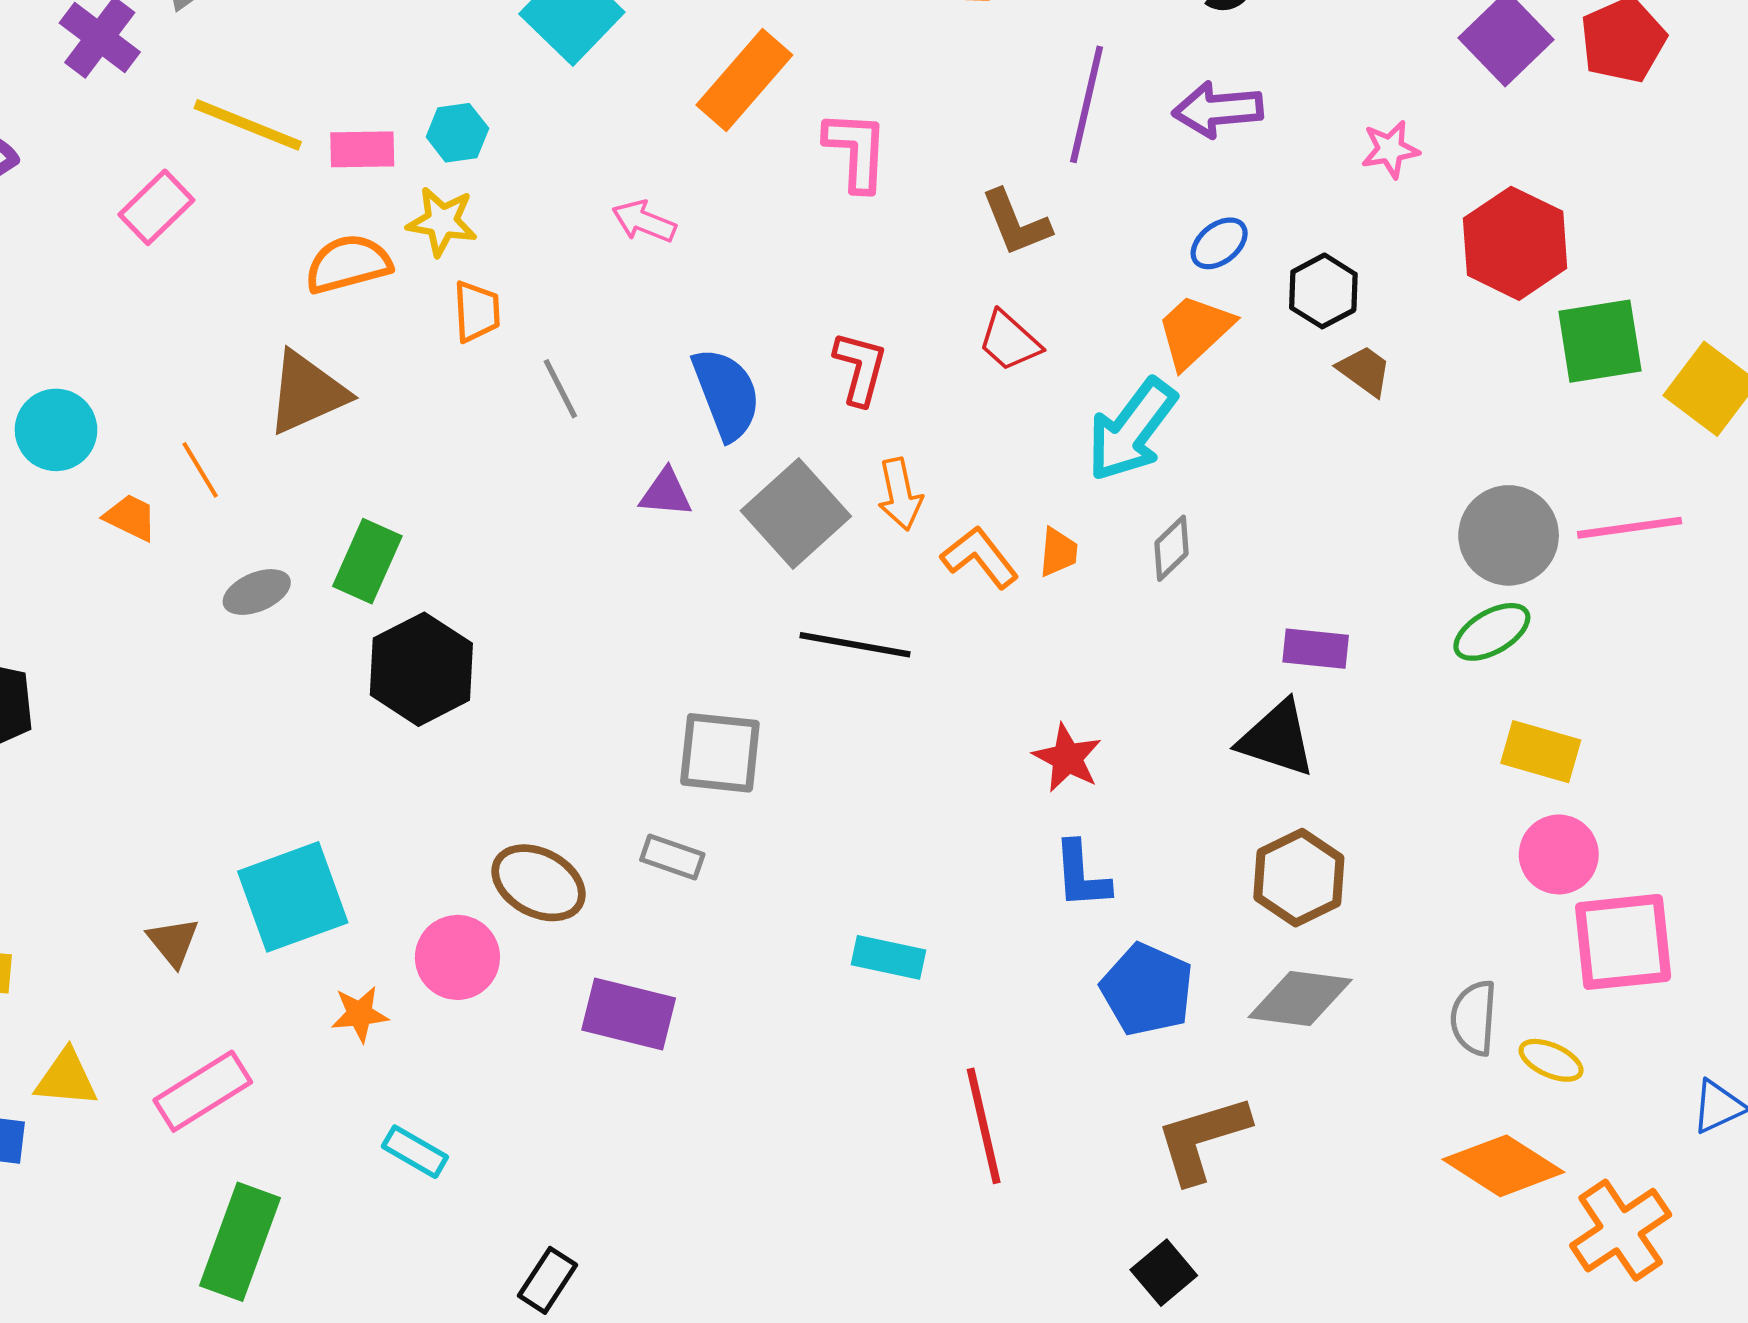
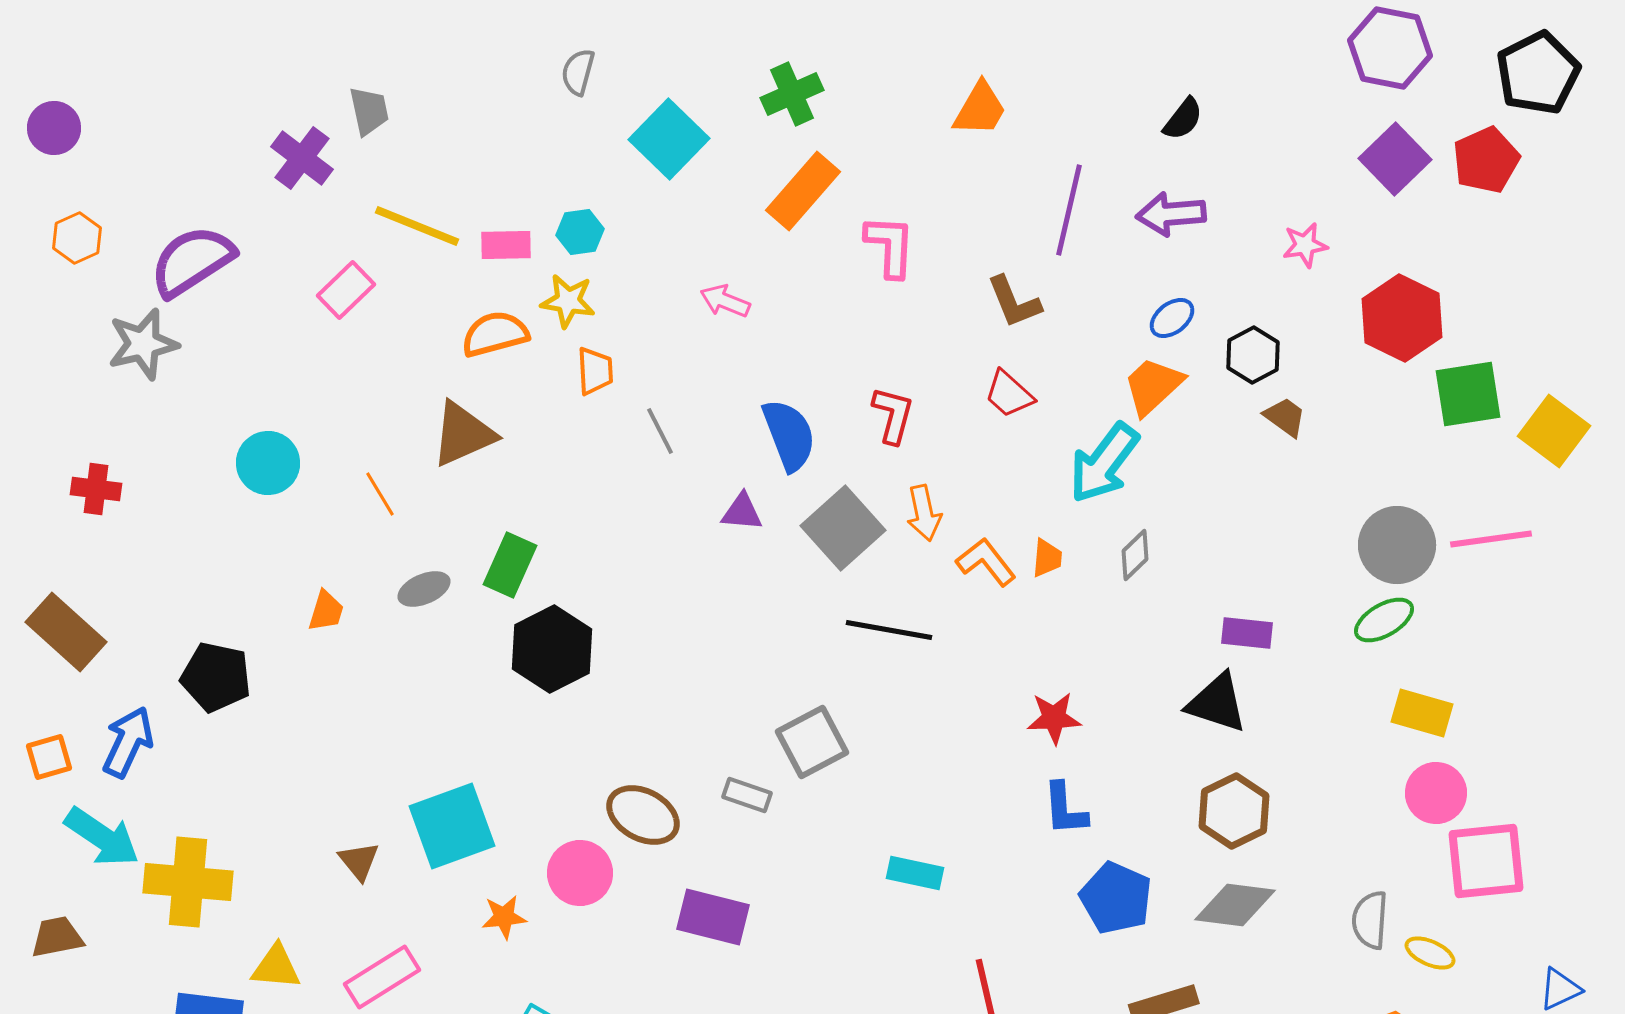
orange trapezoid: (131, 517) -> (326, 611), moved, turned 81
gray square: (720, 753) -> (812, 742), moved, turned -34
red star: (1067, 758) -> (1054, 718), turned -30

